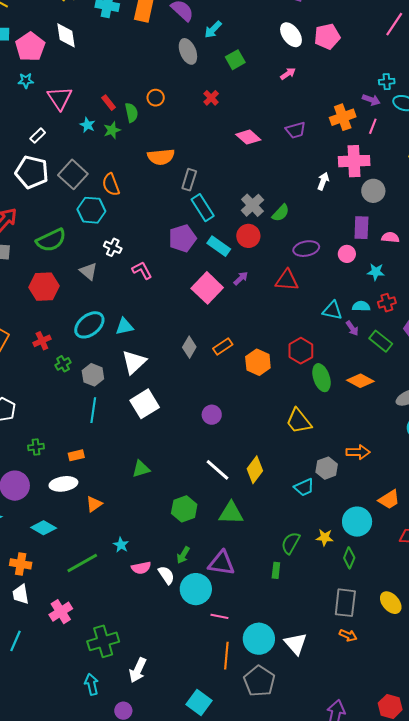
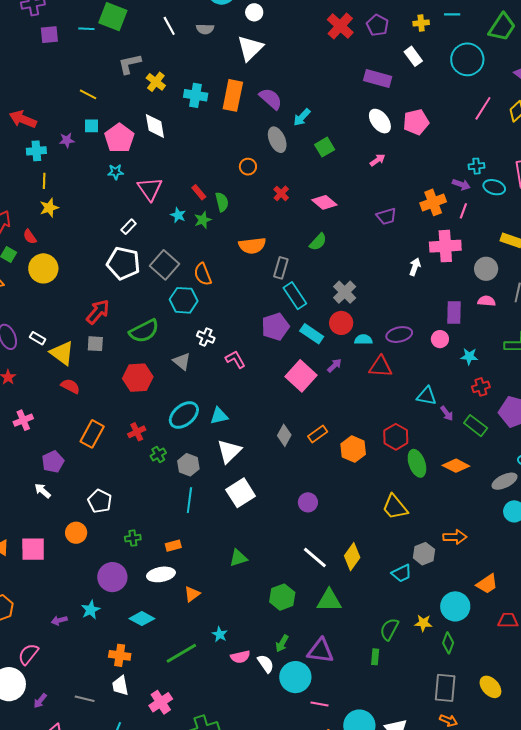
orange circle: (156, 98) -> (248, 167), moved
red cross: (211, 98) -> (281, 193), moved
pink diamond: (248, 137) -> (324, 202), moved
gray circle: (373, 191) -> (486, 269), moved
green semicircle: (281, 213) -> (318, 242), moved
pink semicircle: (390, 237) -> (486, 301), moved
cyan semicircle: (361, 306) -> (363, 340), moved

